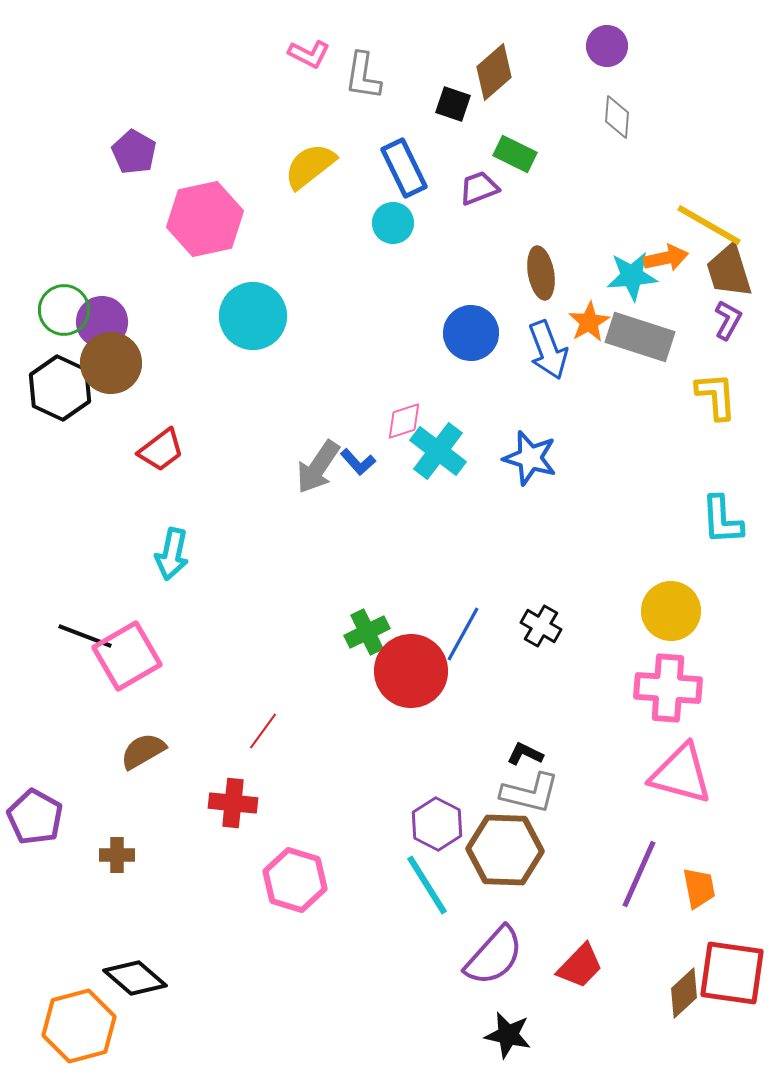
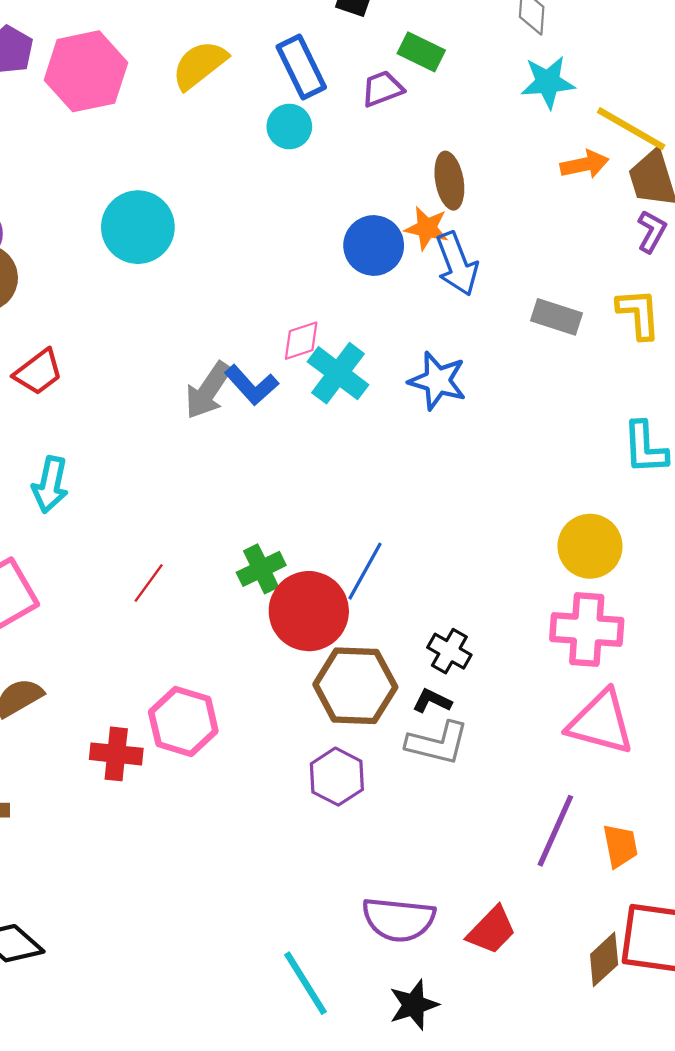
pink hexagon: (205, 219) -> (86, 71), moved
cyan star: (632, 276) -> (548, 82), moved
orange star: (589, 322) -> (427, 228), moved, turned -30
gray rectangle: (640, 337) -> (556, 317), moved, size x0.7
blue L-shape: (358, 462) -> (251, 385), size x1.4
black cross: (541, 626) -> (449, 651), moved
red line: (263, 731) -> (149, 583), moved
brown hexagon: (505, 850) -> (355, 686), moved
pink hexagon: (295, 880) -> (183, 721), moved
cyan line: (427, 885) -> (306, 983), moved
purple semicircle: (494, 956) -> (399, 919), turned 54
black star: (508, 1035) -> (414, 1005), turned -30

